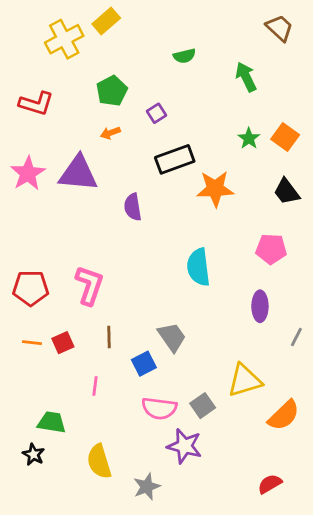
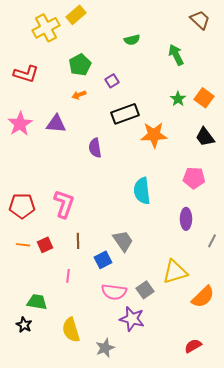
purple triangle: (78, 173) -> (56, 124), size x0.7

